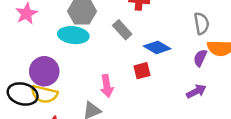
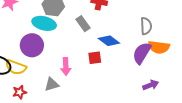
purple semicircle: (200, 58) -> (142, 53), size x1.6
purple circle: (44, 71) -> (32, 45), moved
purple arrow: (196, 91) -> (151, 85), moved

